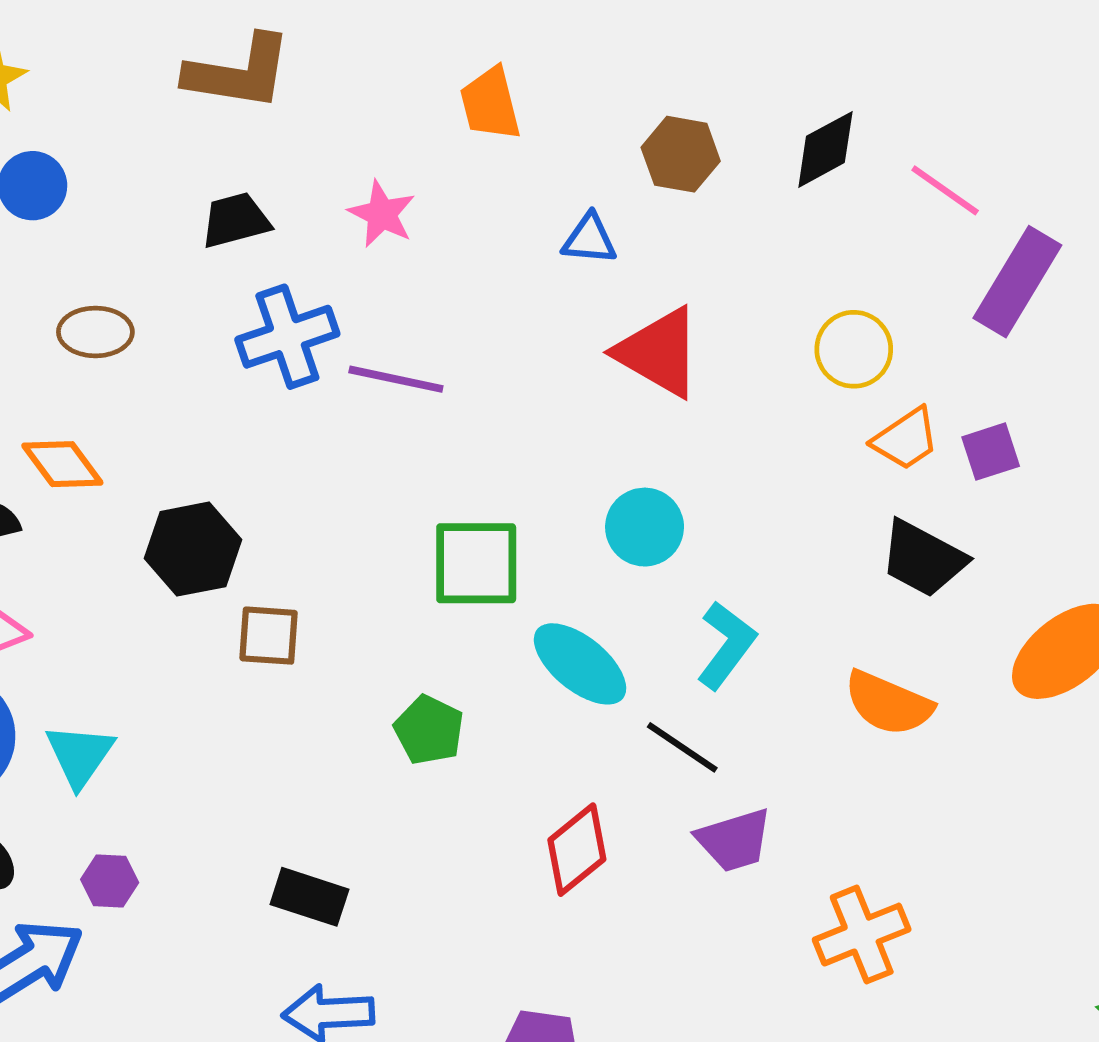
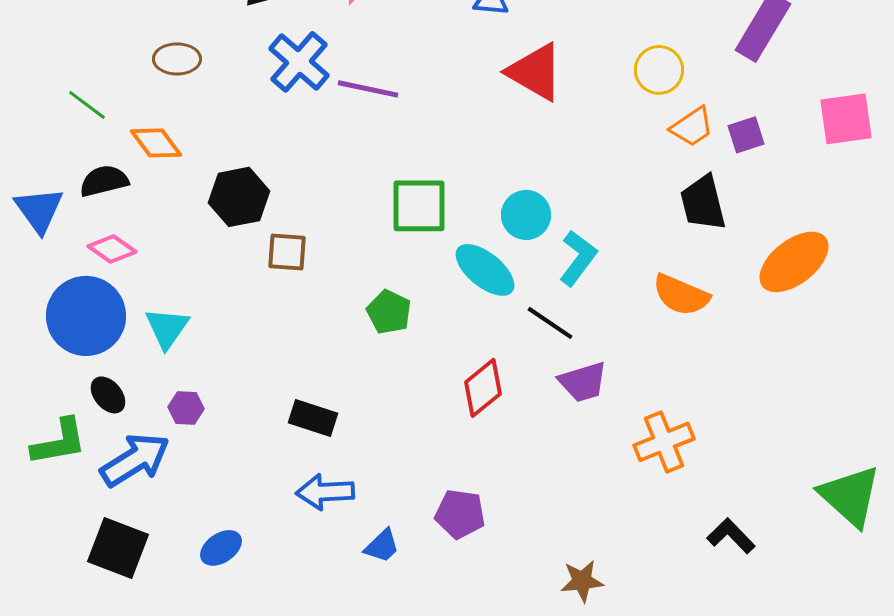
blue cross: (287, 337) -> (299, 62), turned -30
cyan circle: (645, 527) -> (526, 215), moved
black trapezoid: (923, 559) -> (703, 203), turned 48

